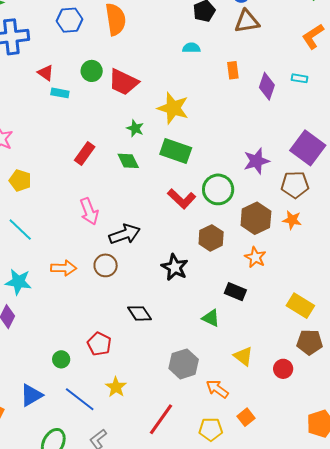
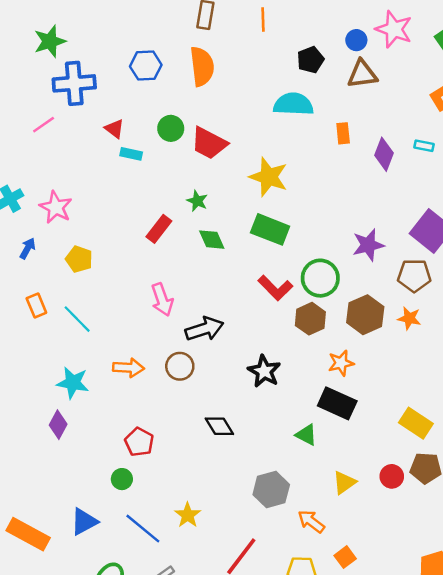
cyan semicircle: (191, 48) -> (293, 104), size x1.8
green star: (135, 128) -> (197, 201), moved
brown hexagon: (211, 238) -> (310, 319), moved
orange star: (255, 257) -> (341, 363), moved, turned 30
black rectangle: (235, 292) -> (337, 403), size x1.4
red pentagon: (99, 344) -> (139, 442), moved
yellow triangle: (243, 356) -> (344, 483), turned 45
red circle: (283, 369) -> (392, 476), moved

